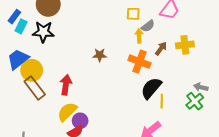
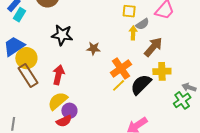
black star: (43, 32) -> (62, 35), moved
yellow cross: (185, 45) -> (162, 71), moved
brown arrow: (161, 49) -> (153, 47), size x1.5
orange cross: (139, 62) -> (121, 69), moved, turned 30
yellow line: (162, 101) -> (119, 85), moved, turned 40

